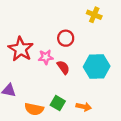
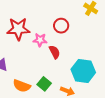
red star: (21, 49) -> (18, 29), turned 30
cyan hexagon: (97, 66) -> (83, 71), moved

